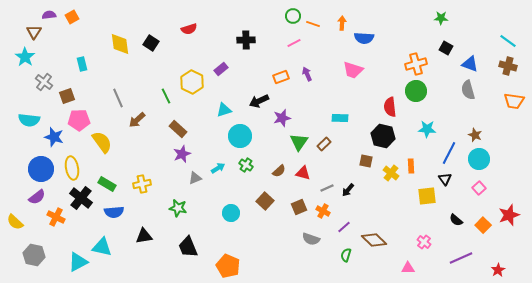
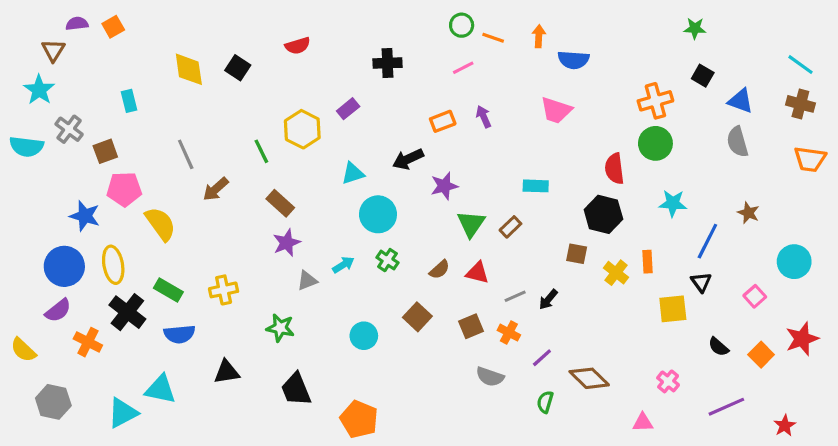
cyan semicircle: (29, 120) -> (27, 147), moved
cyan circle: (479, 159) -> (794, 262), moved

